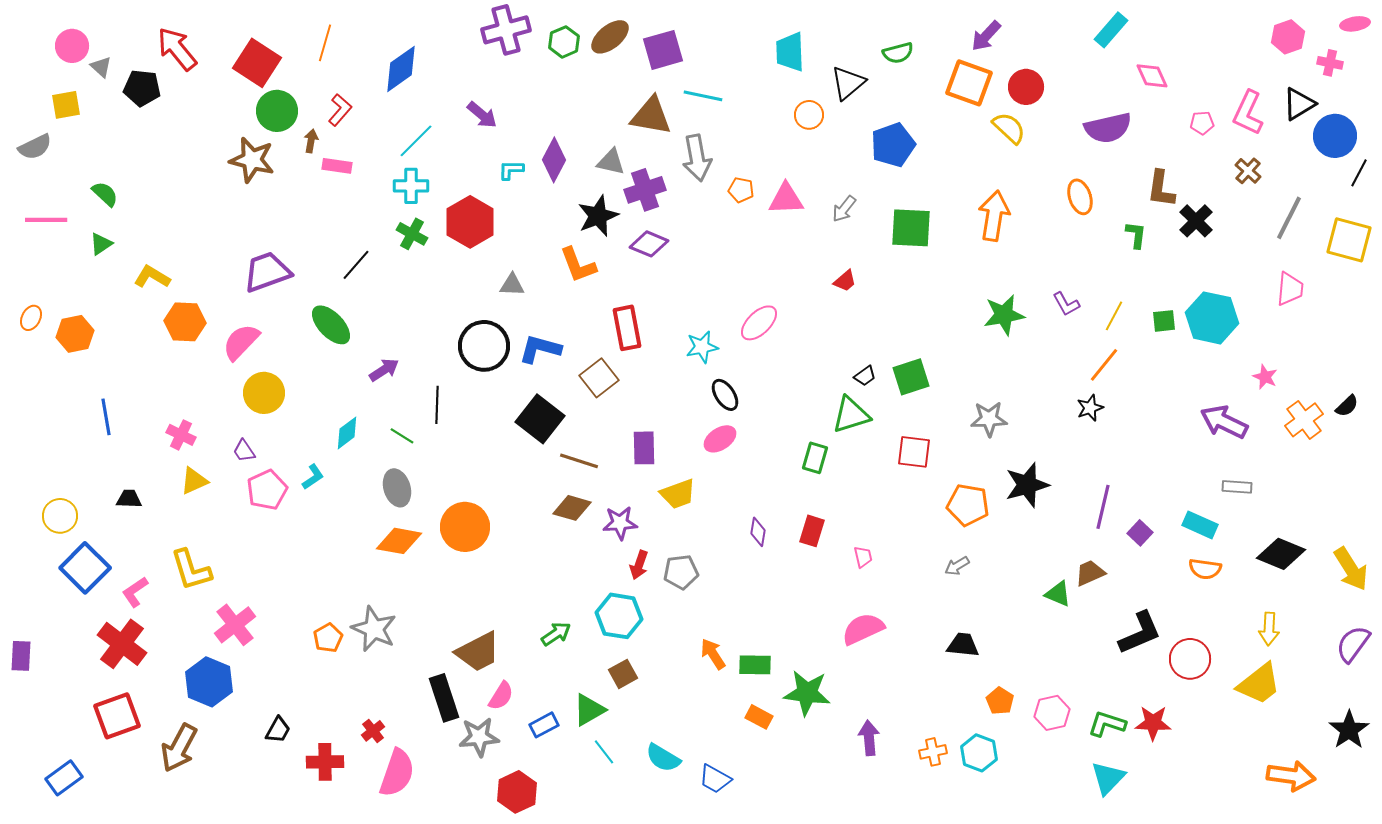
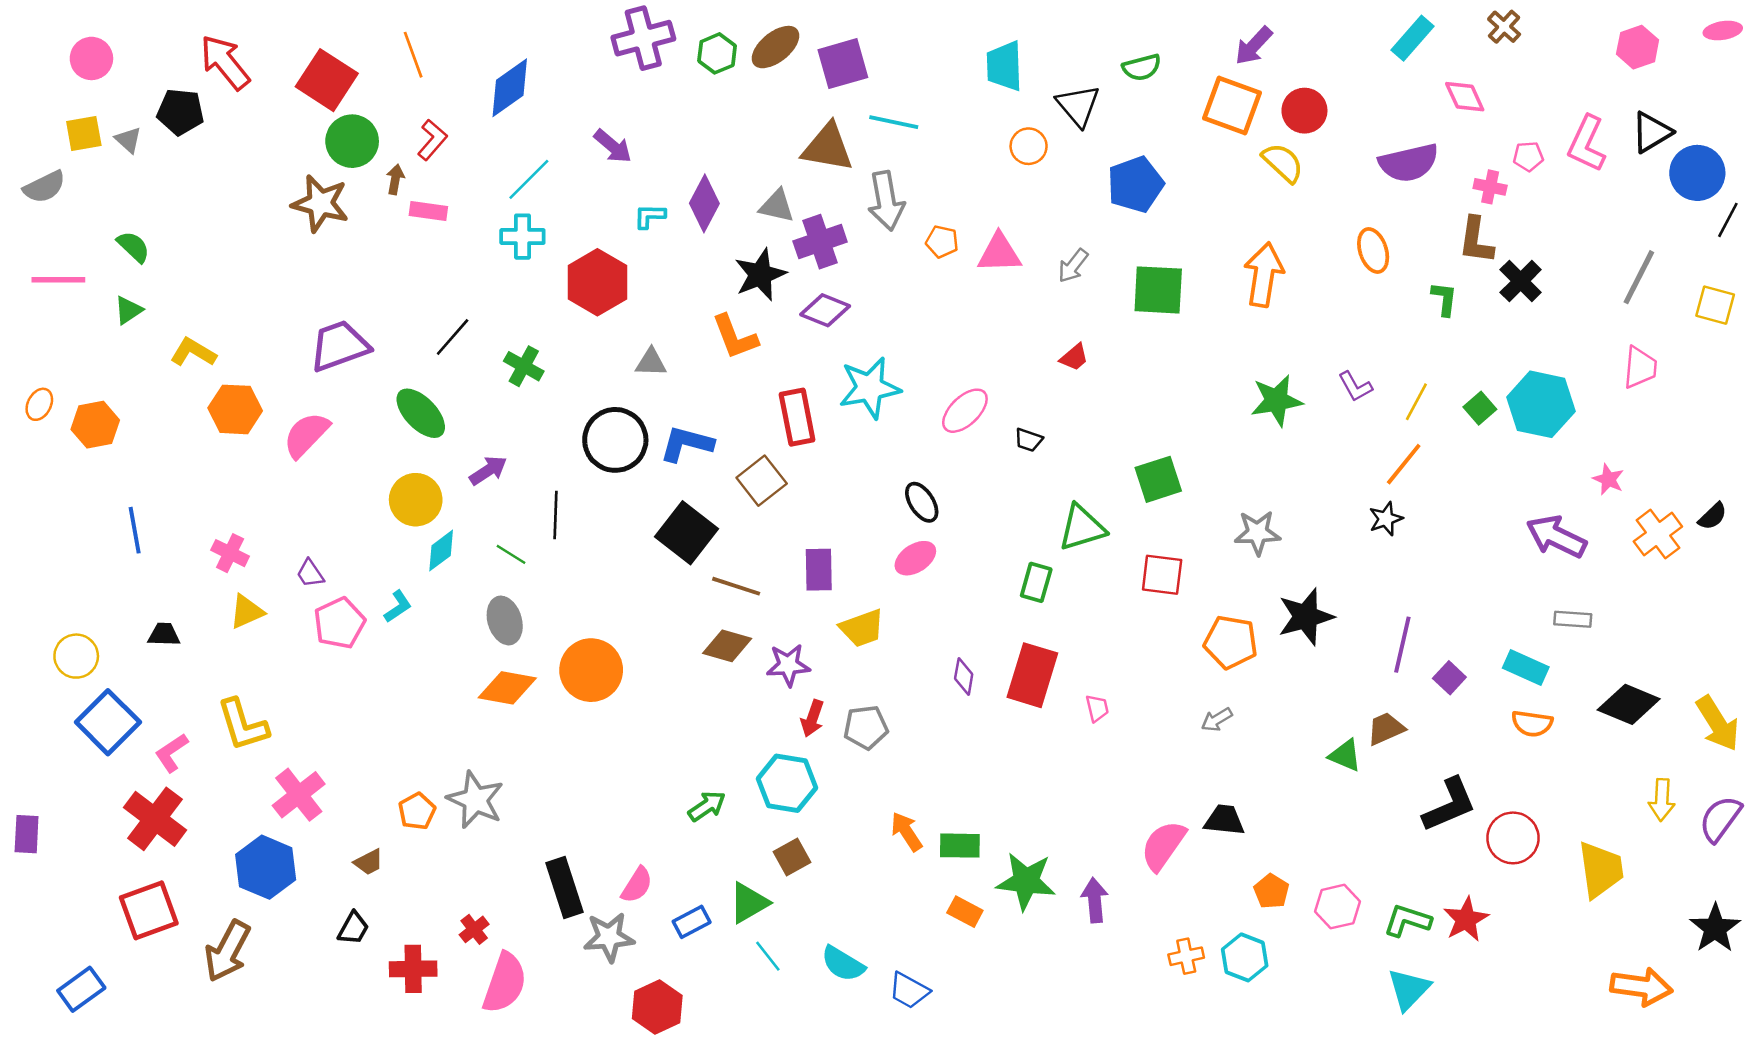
orange line: (325, 43) -> (413, 55), turned -36
pink cross: (1330, 63) -> (1490, 187), moved
gray triangle: (101, 67) -> (128, 140), moved
black triangle: (848, 83) -> (1078, 106), turned -30
brown cross: (1248, 171) -> (1504, 27), moved
green cross: (412, 234) -> (524, 366), moved
yellow square: (1349, 240) -> (1715, 305), size x0.7
green square: (1164, 321) -> (1480, 408), turned -35
cyan star: (702, 347) -> (870, 388), moved, size x1.5
black trapezoid: (865, 376) -> (1029, 440), moved, turned 55
yellow circle: (264, 393) -> (416, 500), moved
red rectangle: (812, 531) -> (1032, 675), size x1.6
pink semicircle: (863, 629) -> (1163, 846), moved, turned -30
yellow arrow: (1269, 629) -> (1662, 800), moved
brown trapezoid: (478, 652) -> (369, 862), moved, size x0.5
yellow trapezoid: (1259, 684) -> (1601, 870), turned -60
red star: (1153, 723) -> (1466, 919), turned -30
purple arrow: (869, 738) -> (1095, 900), moved

